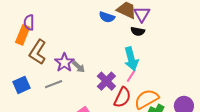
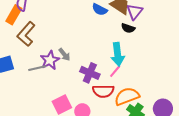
purple star: (64, 63) -> (50, 60), moved
purple cross: (106, 81) -> (90, 73), turned -30
red semicircle: (122, 97) -> (103, 91), turned 55

